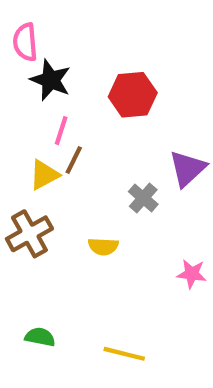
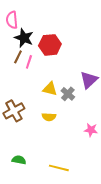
red hexagon: (133, 95) -> (50, 45), moved
brown line: (74, 160) -> (18, 57), moved
yellow triangle: (44, 175) -> (50, 89), moved, turned 42

